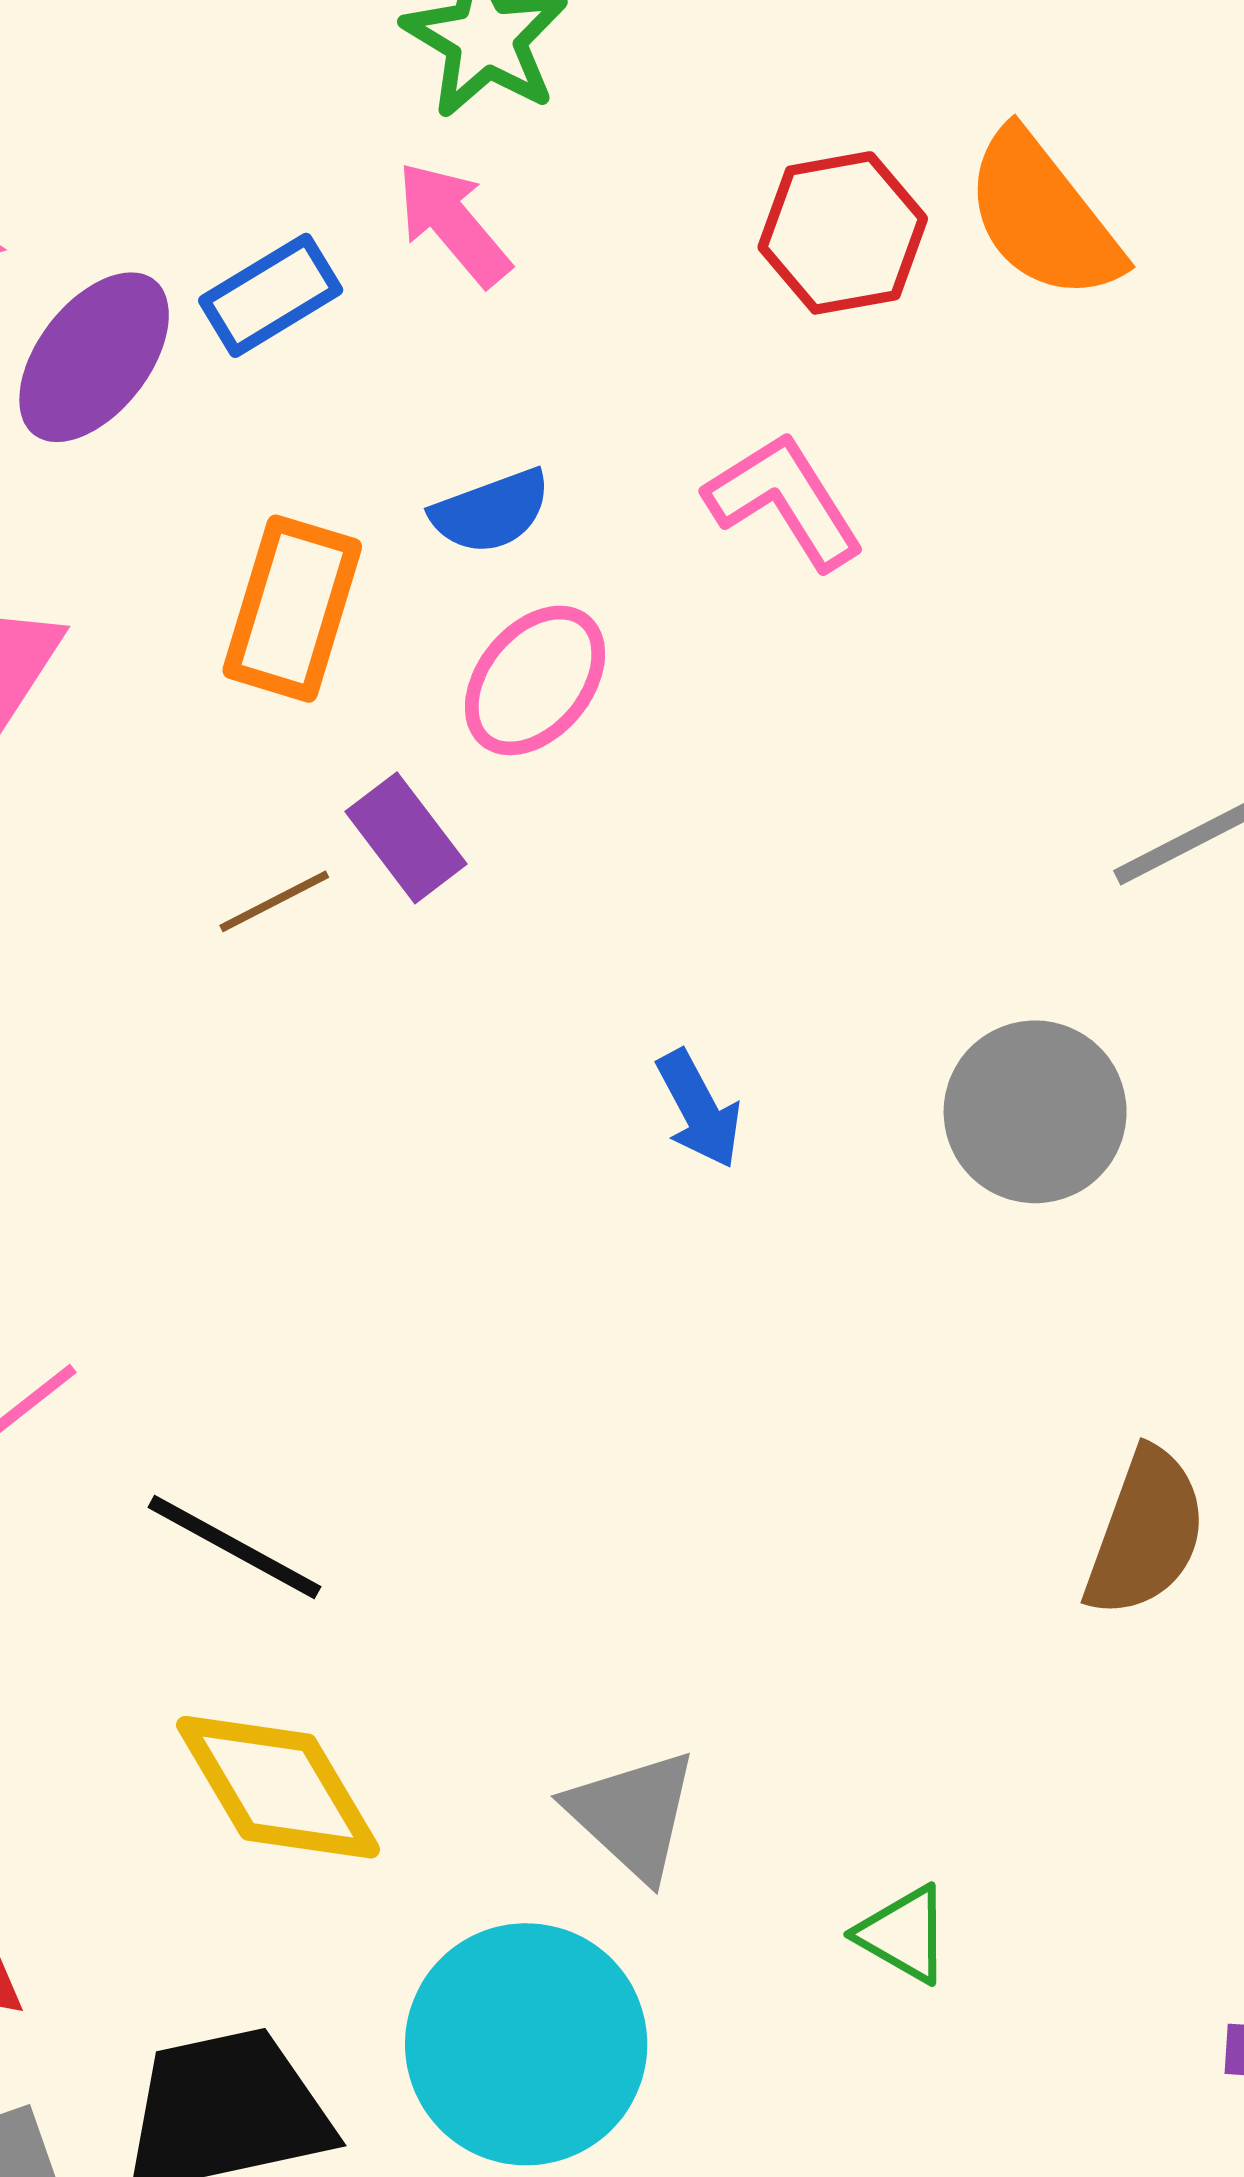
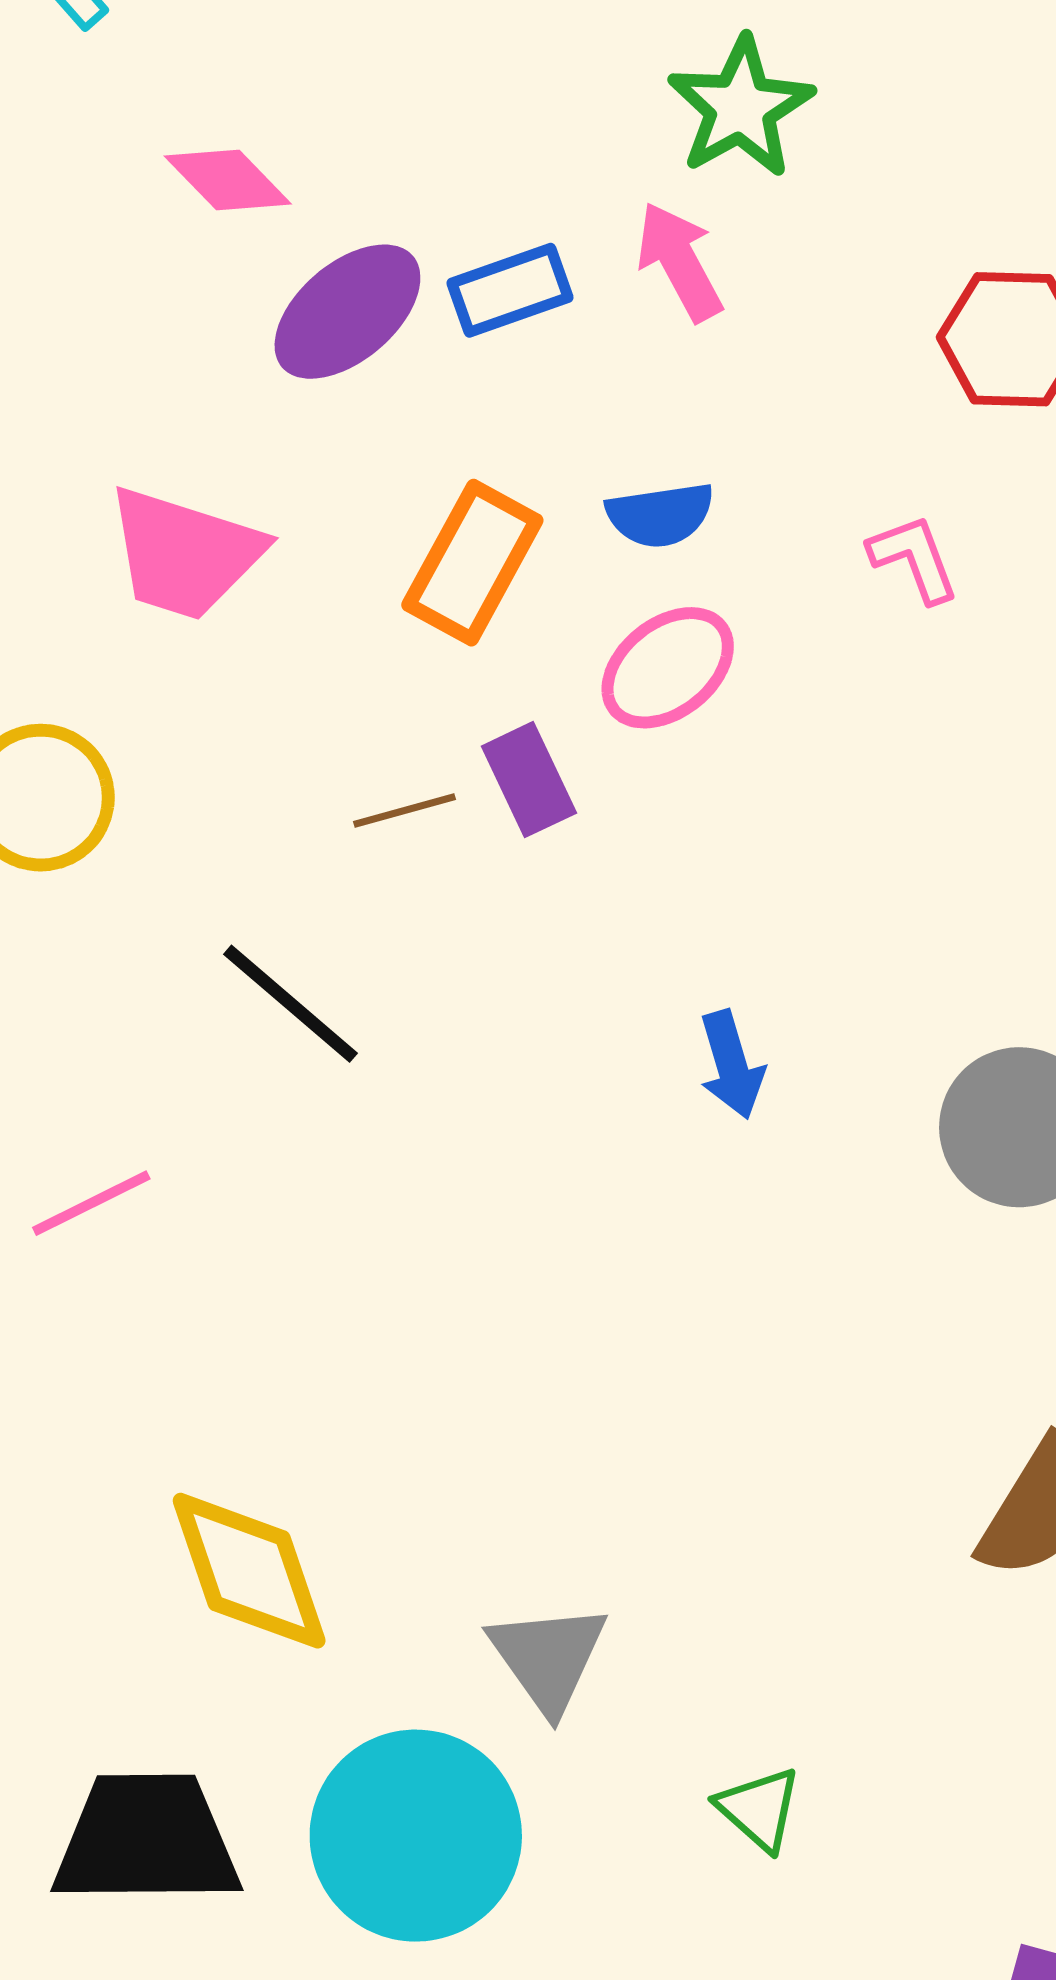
pink L-shape: (785, 501) -> (914, 558), size x0.7
black line: (234, 1547) -> (291, 1004), moved

